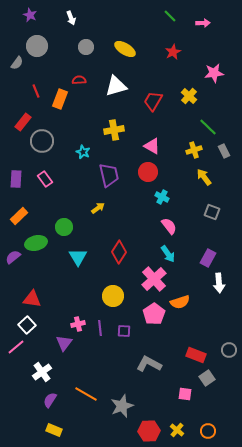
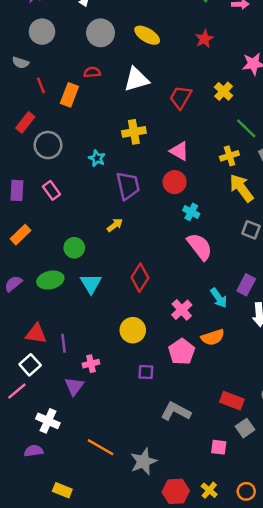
gray circle: (86, 47) -> (101, 33), size x1.5
gray semicircle: (17, 63) -> (20, 63), moved, turned 72
yellow arrow: (204, 177) -> (241, 188), size x1.4
pink semicircle: (169, 226) -> (200, 247), size x1.4
green ellipse: (36, 243) -> (50, 280), moved
cyan arrow: (168, 254) -> (219, 298), moved
pink cross: (154, 279) -> (182, 310), size x0.7
purple line: (100, 328) -> (63, 343), moved
white cross: (42, 372) -> (48, 421), turned -30
purple semicircle: (50, 400) -> (34, 451), moved, turned 49

